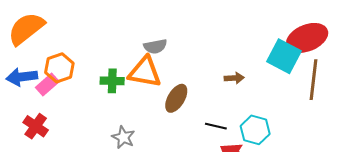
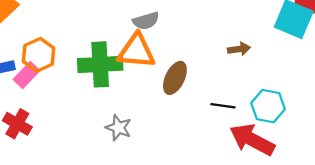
green cross: (112, 81) -> (100, 64), size x1.6

